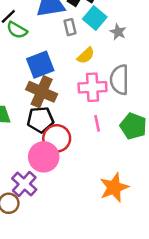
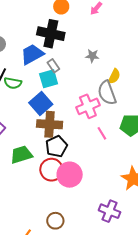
cyan square: (95, 18) -> (49, 79), moved, turned -36
yellow semicircle: (86, 55) -> (114, 76), moved
red circle: (57, 138) -> (51, 170), moved
purple cross: (24, 184) -> (110, 211), moved

